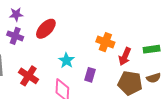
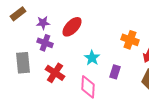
purple star: (16, 14) -> (43, 23), moved
purple cross: (15, 36) -> (45, 43), moved

